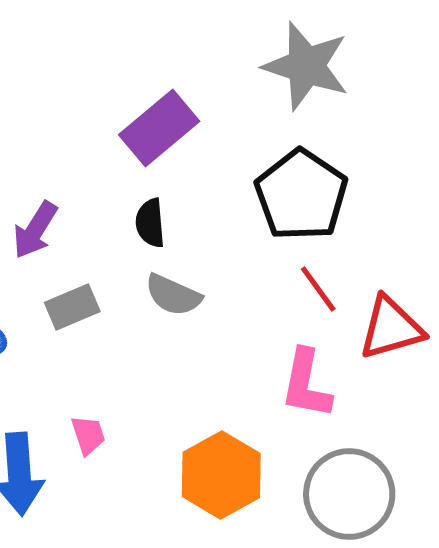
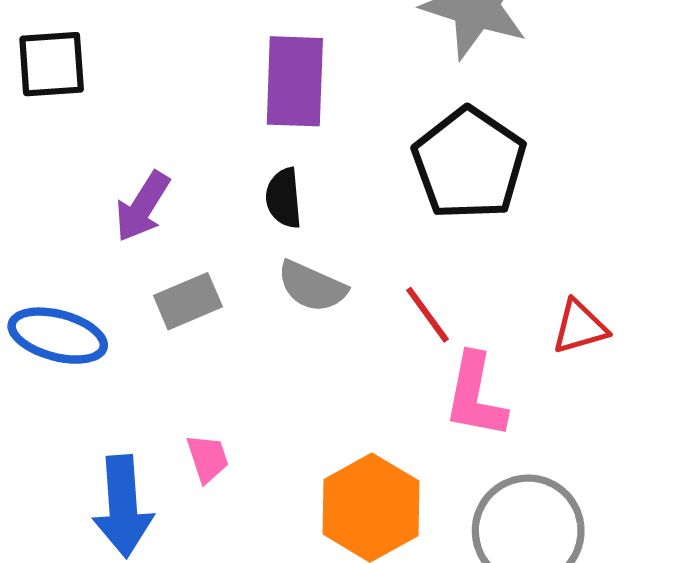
purple rectangle: (159, 128) -> (295, 81), turned -48
red line: (318, 289) -> (427, 315), moved
red triangle: (391, 328) -> (580, 327), size x0.7

